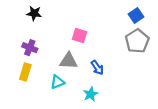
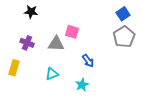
gray triangle: (68, 61) -> (56, 44), moved
yellow rectangle: (25, 72) -> (14, 68), moved

